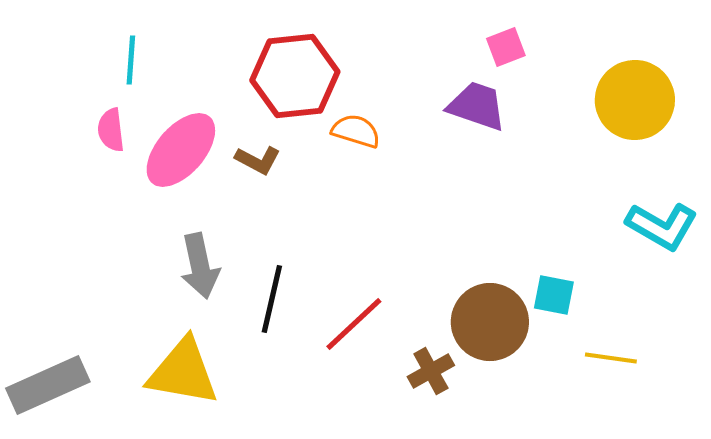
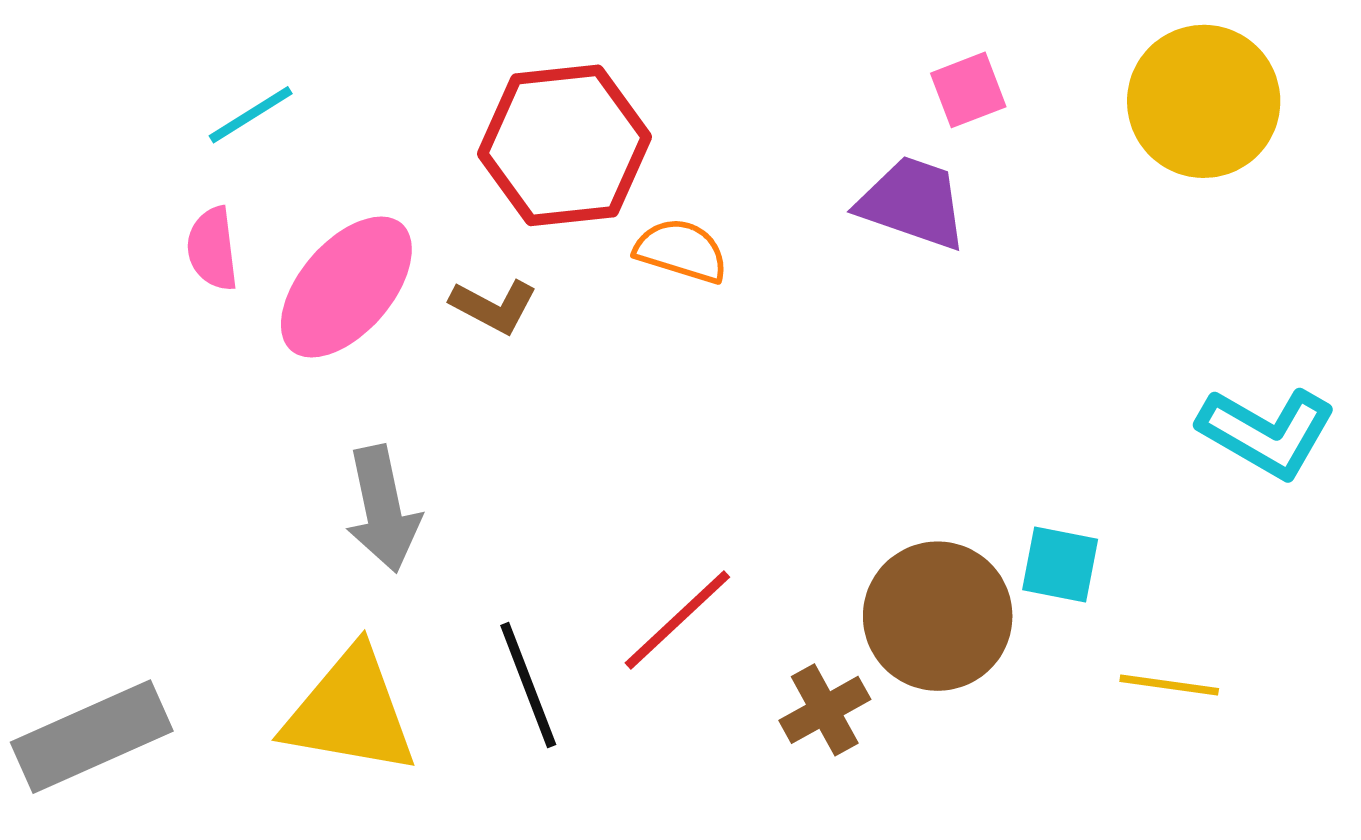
cyan line: (131, 60) -> (251, 115), turned 54
yellow circle: (635, 100) -> (1204, 101), moved
black line: (272, 299) -> (528, 685), moved, turned -34

